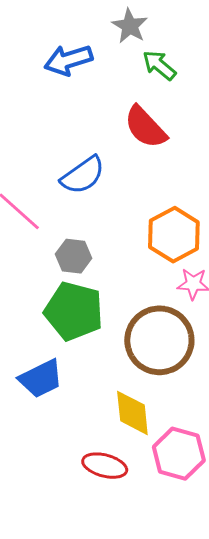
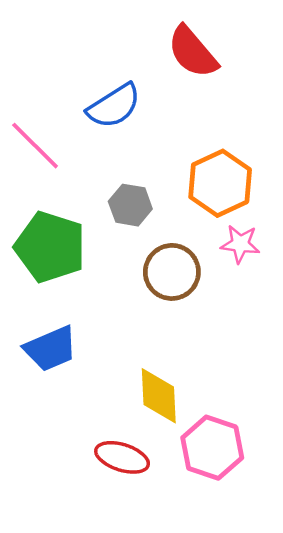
gray hexagon: (74, 256) -> (130, 205), moved
green pentagon: (74, 311) -> (50, 247), moved
brown circle: (159, 340) -> (172, 272), moved, size x0.7

